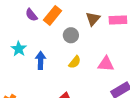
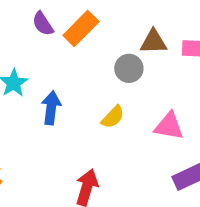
brown triangle: (93, 19) -> (153, 42), turned 42
gray circle: (71, 35) -> (129, 68), moved

